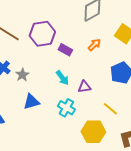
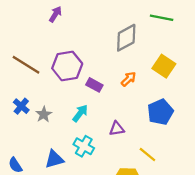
cyan arrow: (62, 78) -> (80, 113), moved, turned -105
blue triangle: (31, 102) -> (54, 159), moved
cyan cross: (66, 108) -> (84, 146), moved

